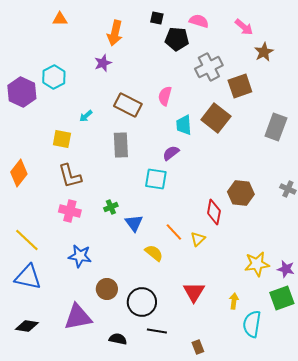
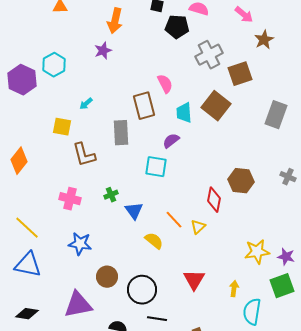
pink semicircle: (165, 96) -> (165, 84), turned 138
brown rectangle: (128, 105) -> (144, 106), moved, turned 48
brown L-shape: (70, 176) -> (84, 155), moved

